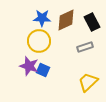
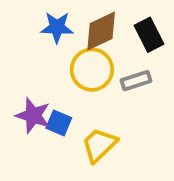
yellow circle: (39, 41) -> (92, 70), moved
yellow trapezoid: (88, 82) -> (99, 145), moved

